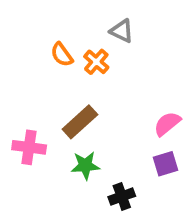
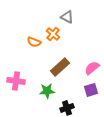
orange semicircle: (62, 55) -> (34, 42), moved, turned -32
brown rectangle: (80, 122) -> (60, 67), moved

